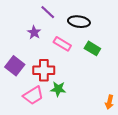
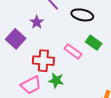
pink rectangle: (62, 44) -> (73, 51), moved
purple square: (15, 66) -> (16, 39), moved

